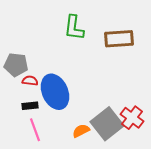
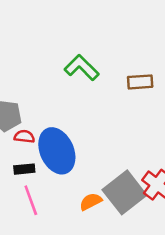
green L-shape: (74, 28) -> (82, 68), turned 128
brown rectangle: (119, 39) -> (140, 82), size x0.7

